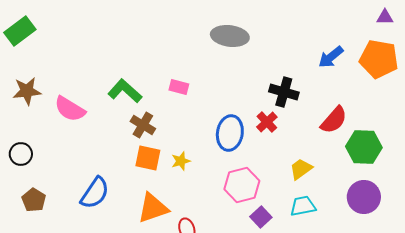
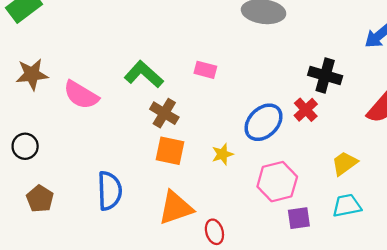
blue ellipse: (230, 133) -> (264, 122), turned 36
yellow star: (181, 161) -> (222, 154), moved
blue semicircle: (95, 193) -> (110, 191), turned -36
purple square: (261, 217) -> (299, 218), turned 35

